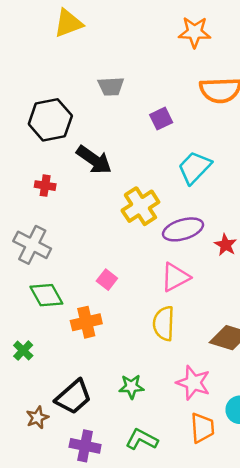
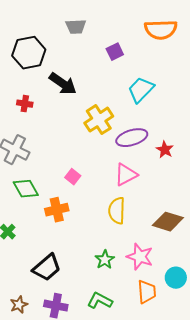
green star: (131, 387) -> (105, 260), moved, turned -30
brown star: (37, 418) -> (19, 305), moved

